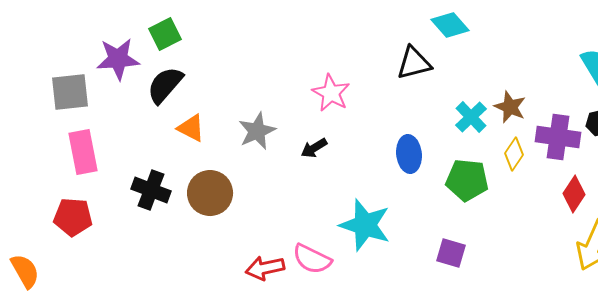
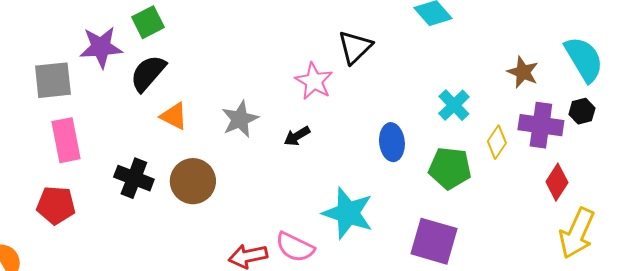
black triangle: (414, 63) -> (355, 47), moved, turned -30
brown star: (510, 107) -> (523, 72), moved
purple square: (451, 253) -> (434, 241), size x1.6

